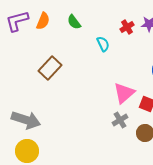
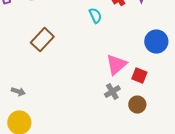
gray arrow: (26, 120) -> (18, 92), size x0.5

